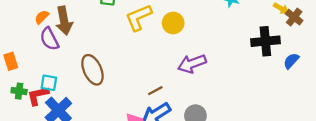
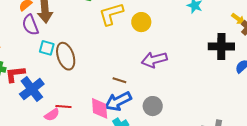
cyan square: (49, 83) -> (47, 48), moved
brown line: (155, 91) -> (119, 80), turned 40

